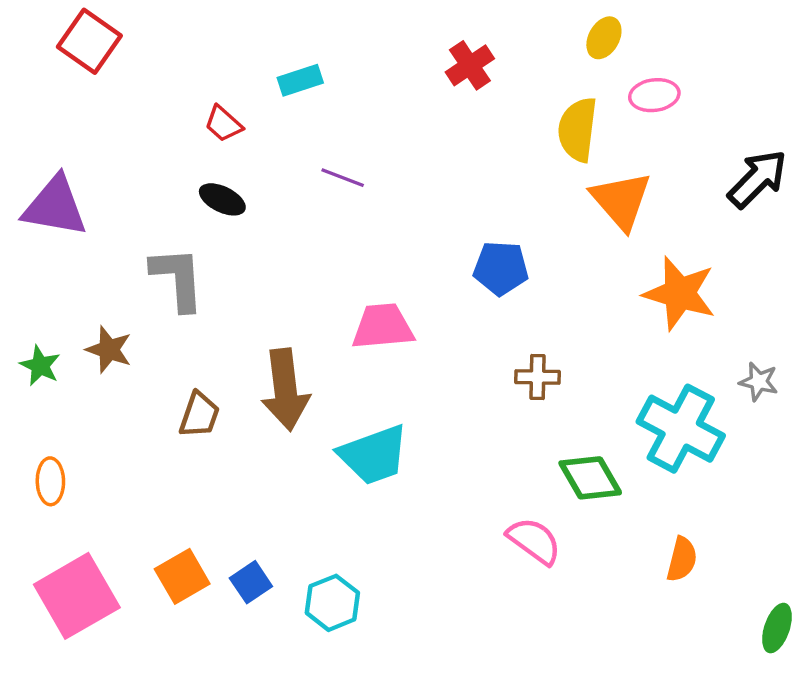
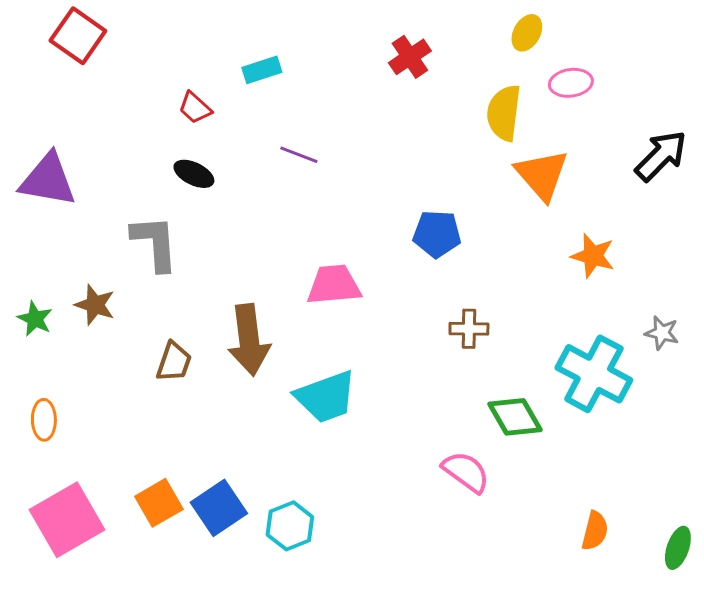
orange star: (680, 293) -> (593, 256), size x0.7
orange semicircle: (682, 559) -> (595, 531), moved
blue square: (251, 582) -> (219, 508), size x1.5

